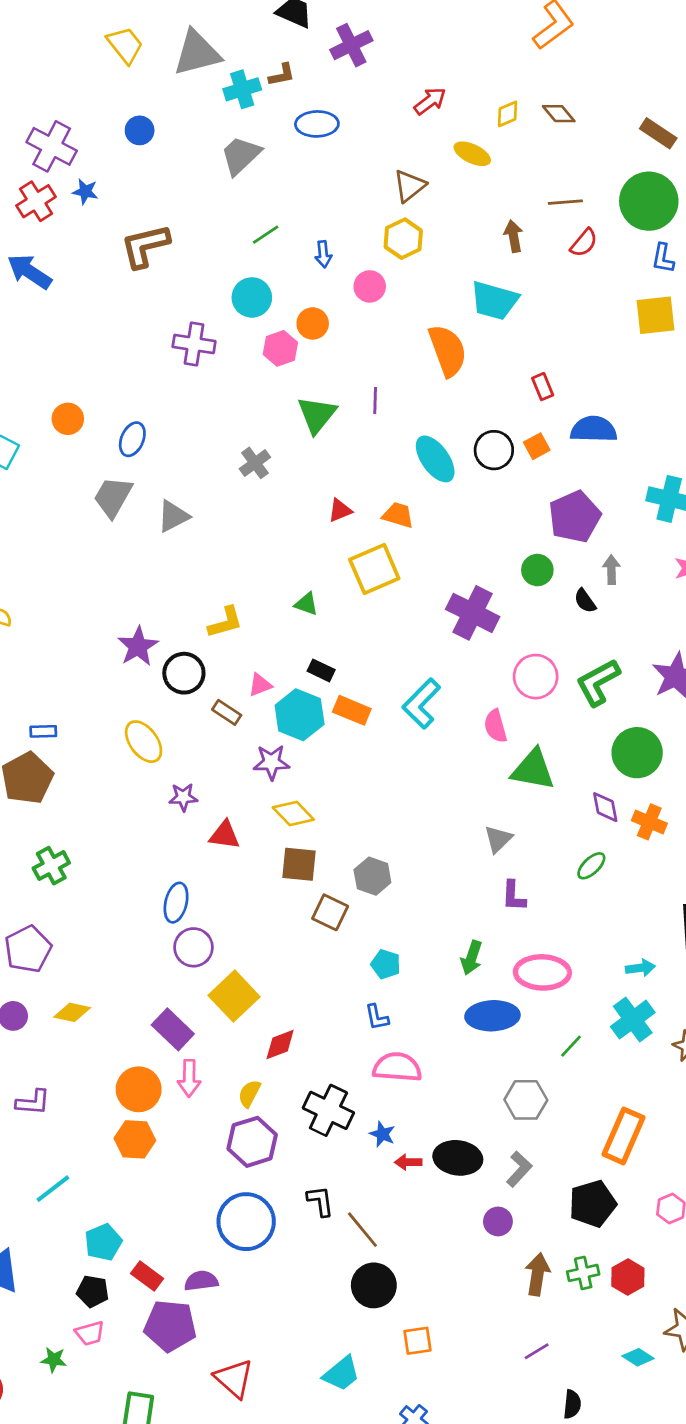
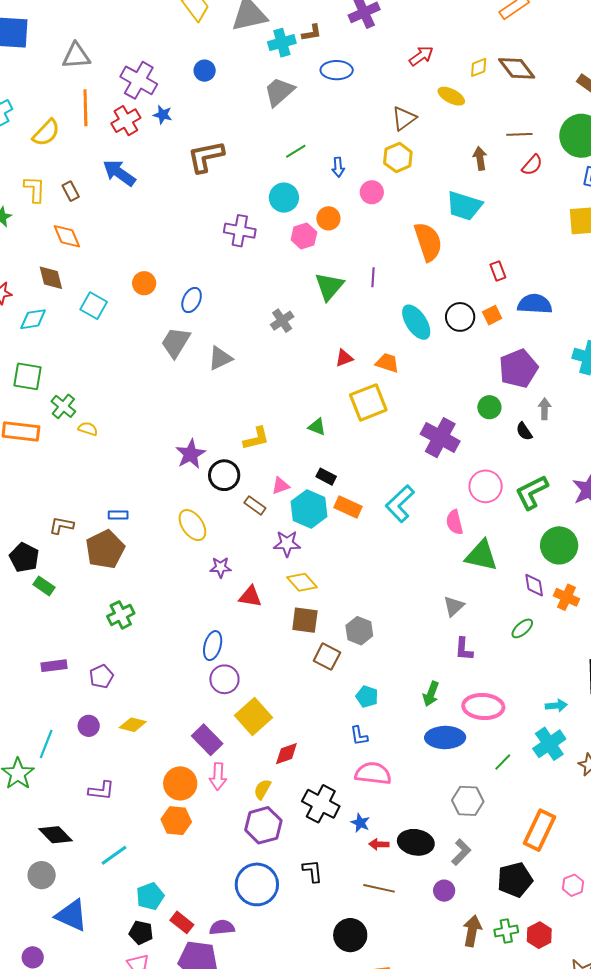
brown diamond: (559, 114) -> (517, 68), size x1.5
purple pentagon: (28, 949) -> (101, 676), size x0.7
brown line: (362, 1230) -> (379, 888), moved, turned -40

